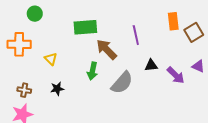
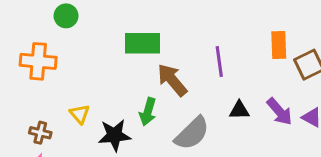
yellow triangle: (51, 59) -> (80, 114), moved
purple arrow: (176, 75) -> (280, 112), moved
black star: (57, 89) -> (115, 135), moved, size x1.5

